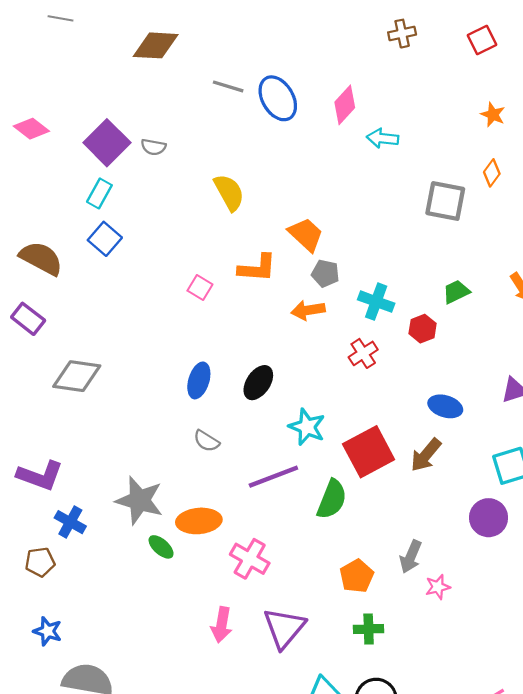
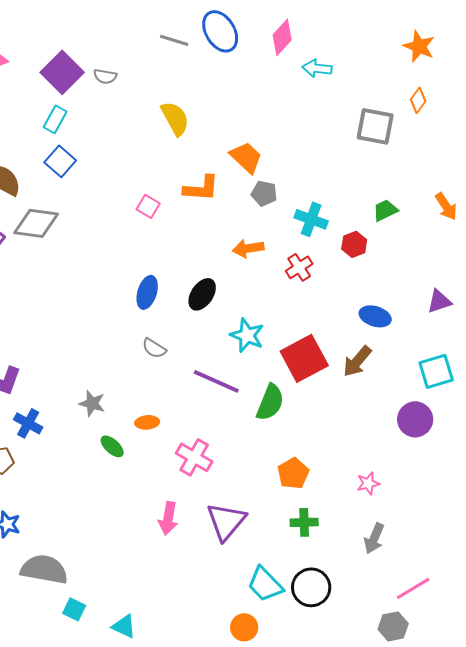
gray line: (228, 86) -> (174, 40), moved
orange star: (493, 115) -> (419, 46), size x1.4
orange arrow: (308, 310) -> (248, 248), moved
gray diamond: (77, 376) -> (36, 223), moved
purple line: (273, 477) -> (216, 381), turned 45
gray star: (139, 500) -> (92, 403), size x0.6
orange ellipse: (199, 521) -> (147, 422), size x0.6
gray arrow: (411, 557) -> (374, 538), moved

